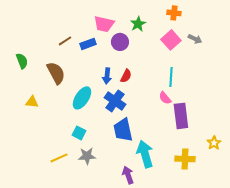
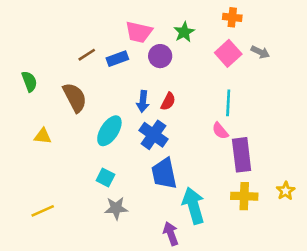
yellow line: (59, 158) -> (43, 211), moved
yellow cross: (185, 159) -> (244, 196), moved

